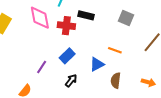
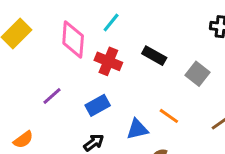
black rectangle: (86, 15) -> (154, 56), moved
purple line: (42, 67) -> (52, 96), moved

